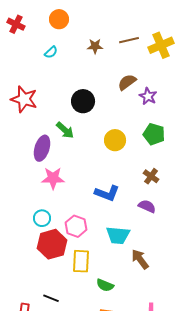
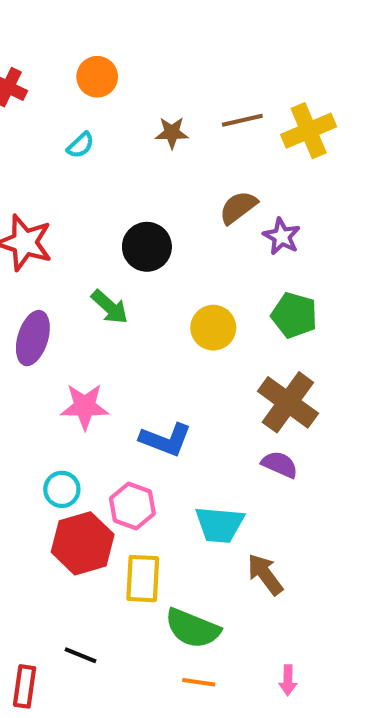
purple ellipse: (42, 148) -> (33, 338), moved
brown cross: (151, 176) -> (288, 402), size x1.8
blue L-shape: (107, 193) -> (166, 440), moved
green semicircle: (105, 285) -> (193, 628), size x1.5

